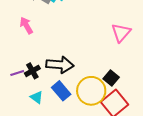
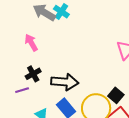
black cross: (32, 71) -> (33, 74), moved

